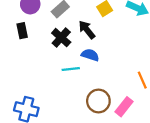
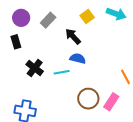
black cross: (61, 38) -> (35, 68), moved

